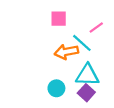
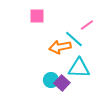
pink square: (59, 19) -> (37, 16), moved
purple square: (86, 93) -> (62, 83), moved

